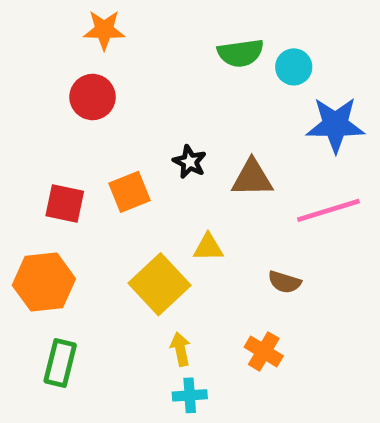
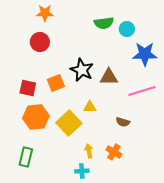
black star: (190, 162) -> (82, 70), size x1.6
orange hexagon: (44, 282) -> (36, 117), moved
yellow arrow: (180, 349) -> (89, 151), moved

